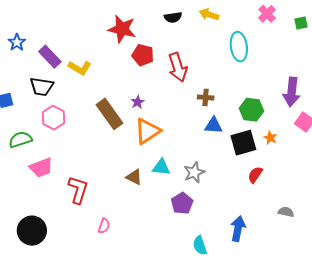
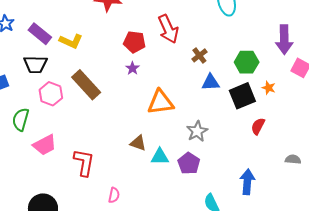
red pentagon: (143, 55) -> (134, 42), moved
brown cross: (206, 97) -> (199, 55), turned -35
brown rectangle: (109, 114) -> (86, 85), moved
orange triangle: (147, 131) -> (161, 102), moved, turned 32
green semicircle: (20, 139) -> (21, 119), turned -50
cyan triangle: (161, 167) -> (160, 157), moved

